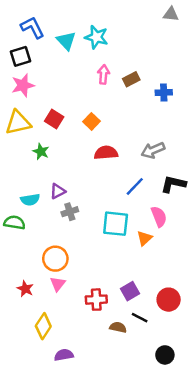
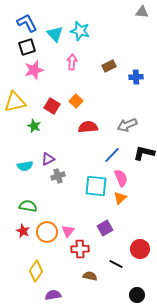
black square: (20, 56) -> (27, 47), moved
pink arrow: (104, 74) -> (72, 62), moved
pink star: (23, 85) -> (34, 70), moved
red square: (54, 119) -> (52, 106), moved
pink semicircle: (159, 217) -> (121, 178), moved
green semicircle: (14, 223) -> (28, 206), moved
orange circle: (55, 259) -> (47, 232), moved
pink triangle: (58, 284) -> (68, 231), moved
red star: (25, 289) -> (23, 231), moved
purple square: (130, 291) -> (105, 228), moved
brown semicircle: (118, 327) -> (90, 276), moved

